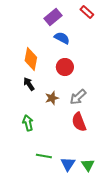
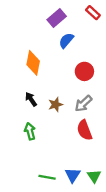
blue semicircle: (62, 38) -> (66, 40), turned -77
red circle: (65, 67) -> (84, 71), moved
black arrow: (29, 84) -> (31, 99), moved
green line: (44, 156) -> (47, 177), moved

